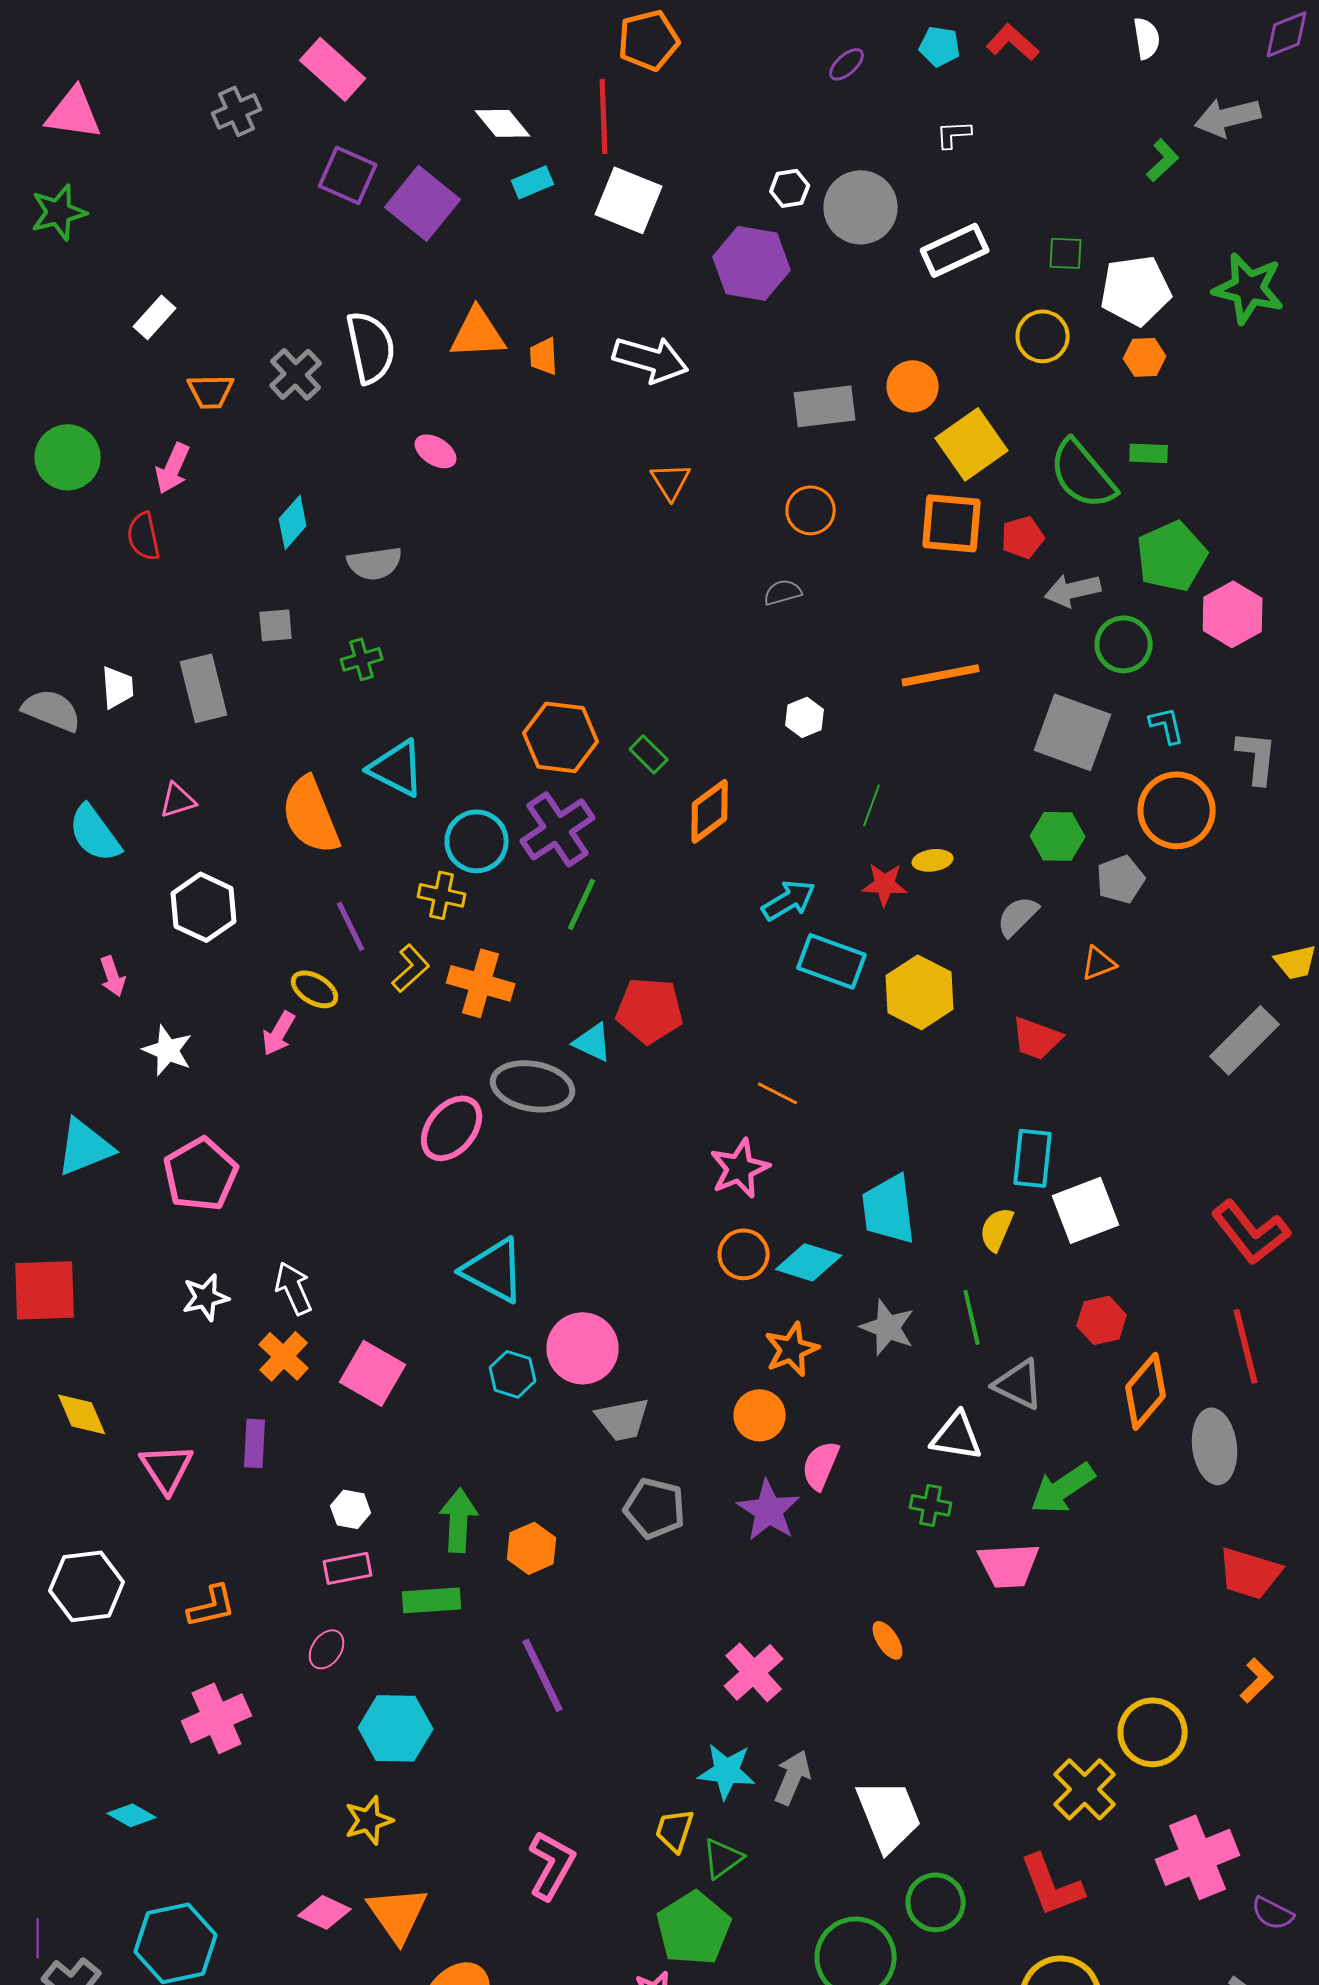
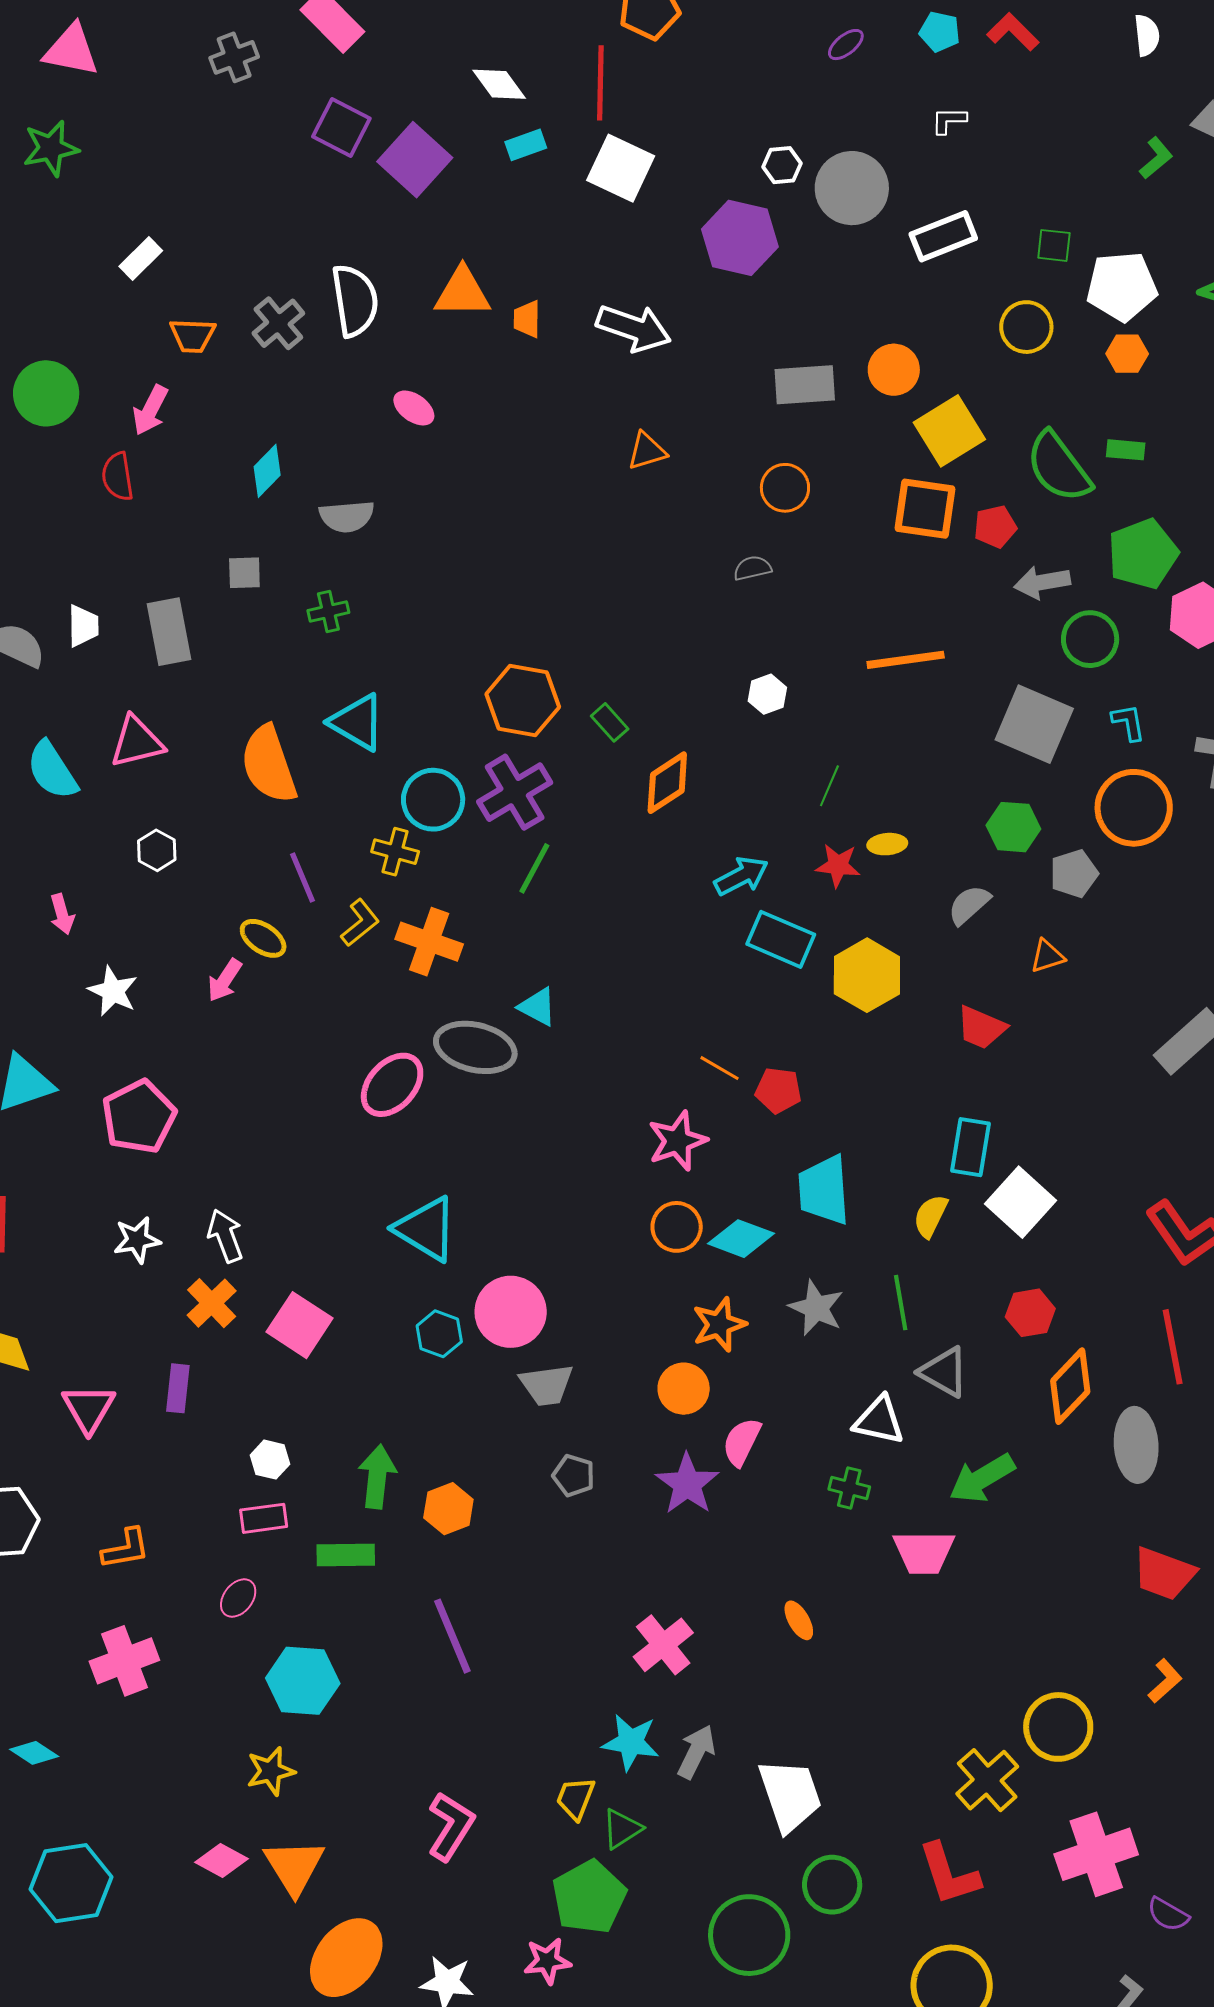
orange triangle: (671, 481) -> (647, 451), turned 42
pink triangle: (178, 800) -> (137, 742), size x1.5
white hexagon: (204, 907) -> (157, 850), size x0.6
red pentagon: (650, 1010) -> (778, 1090), moved, size x0.7
white square: (1086, 1210) -> (1020, 1202), turned -30
gray pentagon: (655, 1508) -> (574, 1476), size x0.7

